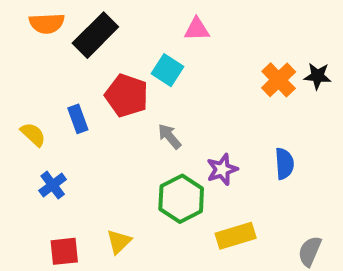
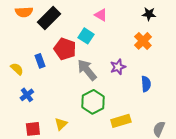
pink triangle: (197, 29) -> (101, 15), turned 32
black star: (318, 76) -> (149, 14), moved
gray arrow: (169, 136) -> (87, 70), size x1.6
purple star: (222, 169) -> (118, 67), moved

